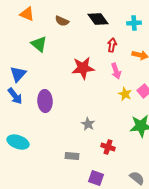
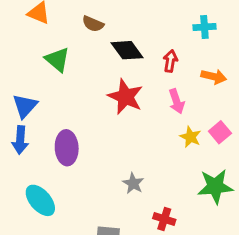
black diamond: (98, 19) -> (127, 50), moved
red star: (83, 68) -> (125, 97), turned 30
blue arrow: (15, 96) -> (20, 140), turned 42
cyan ellipse: (18, 142) -> (40, 200), moved, turned 30

